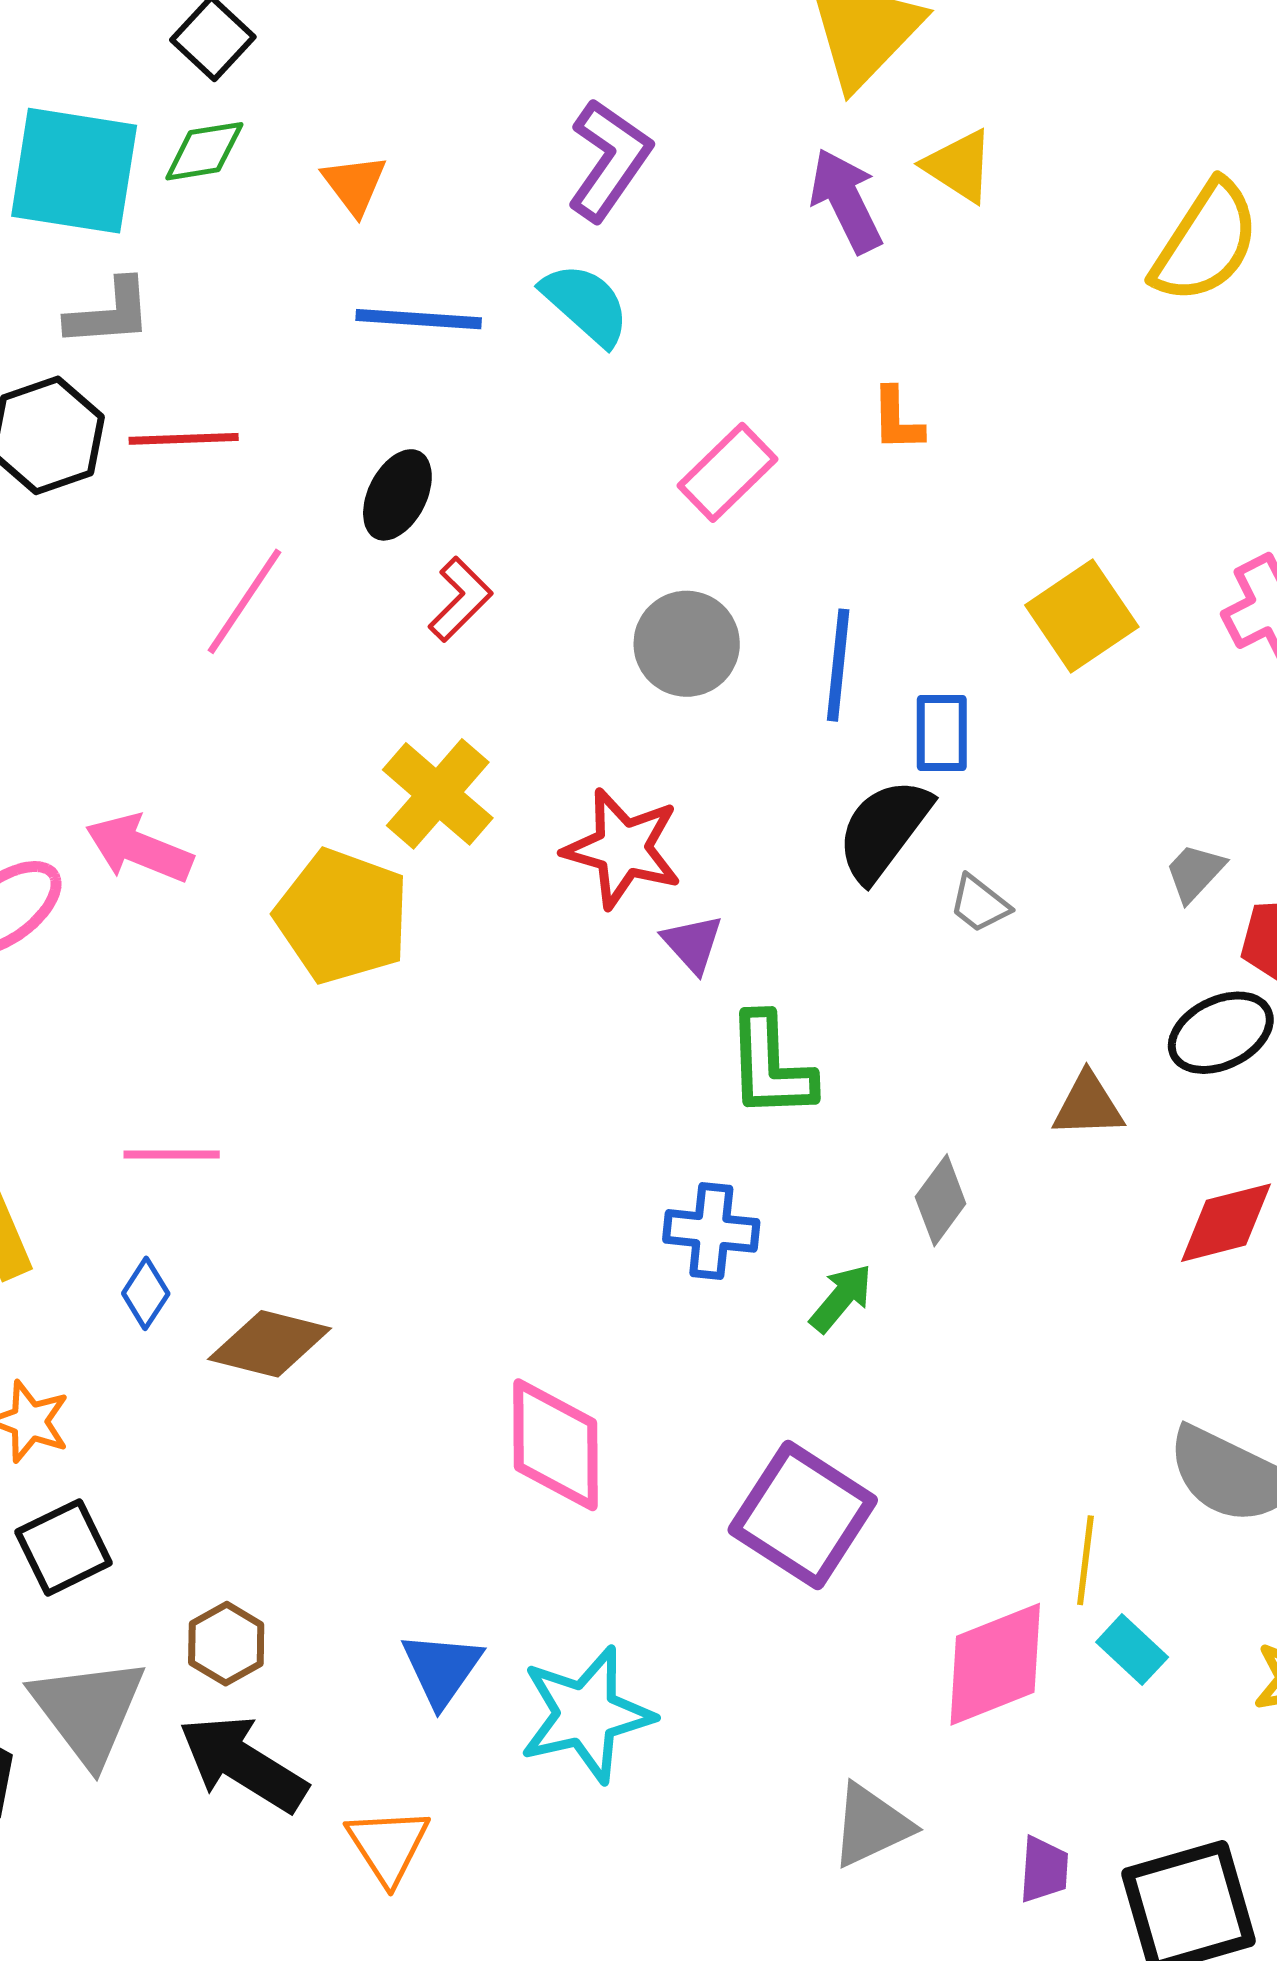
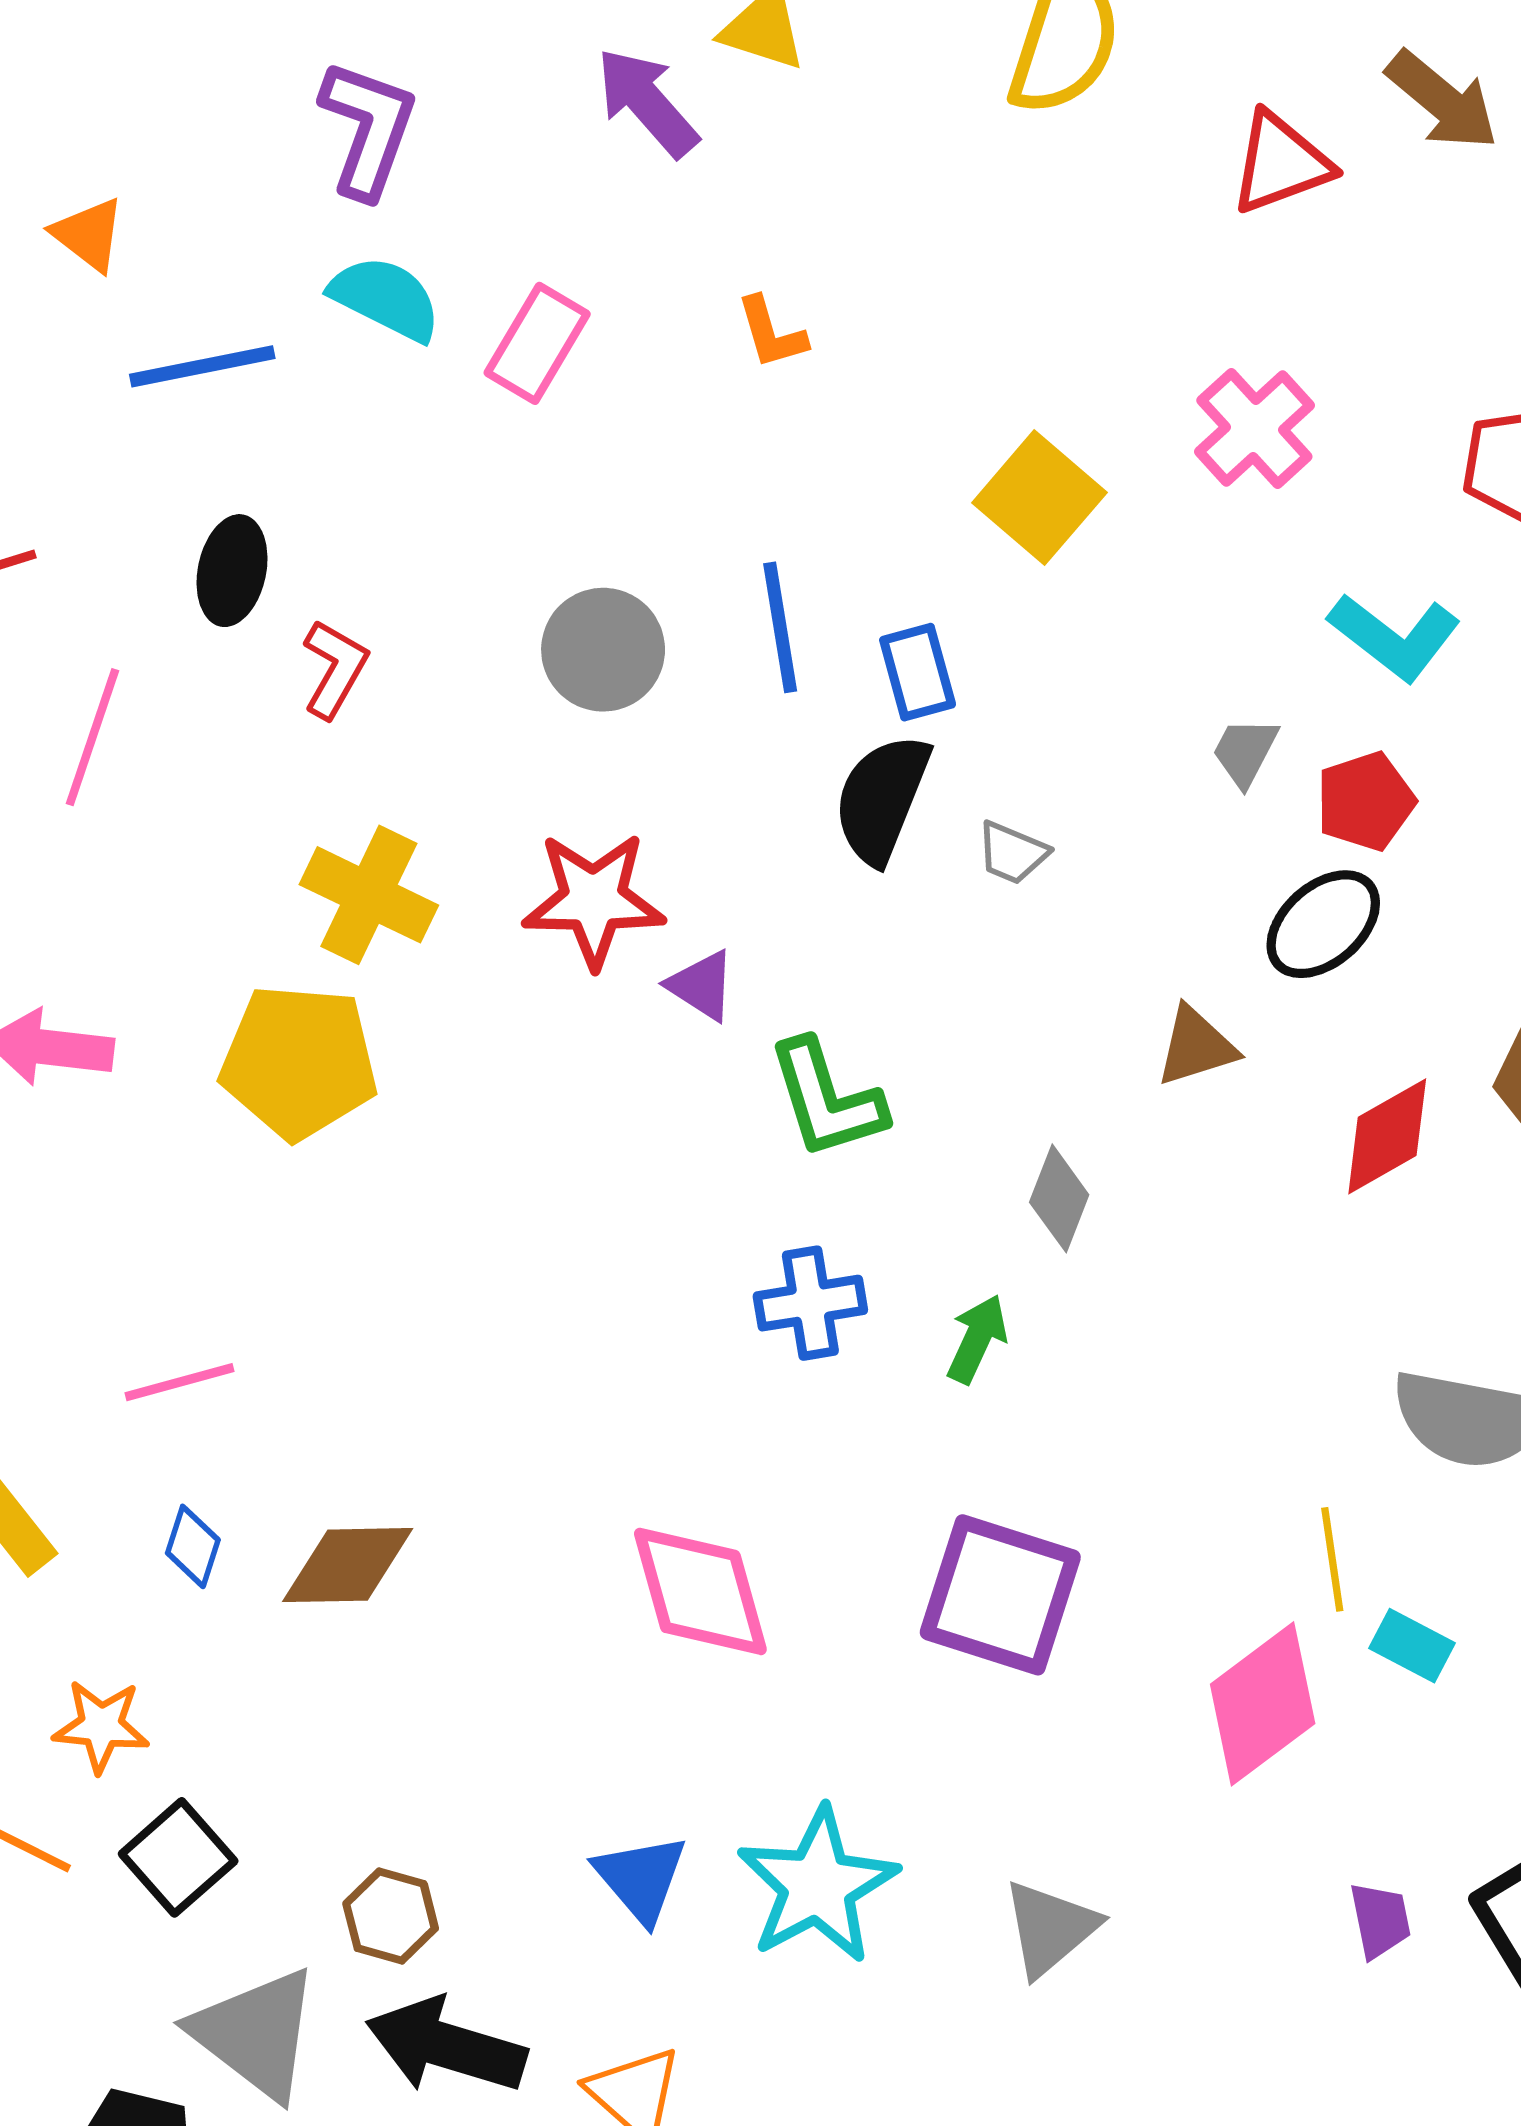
pink rectangle: (728, 472) -> (537, 343), moved
gray triangle: (871, 1825) -> (1050, 1928), moved

